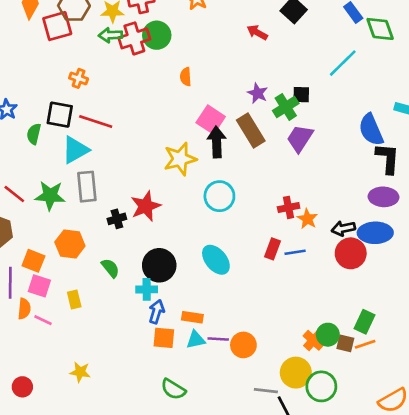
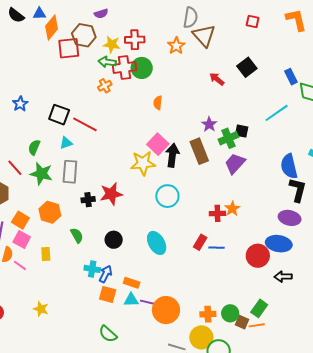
orange cross: (79, 78) -> (105, 86), moved, turned 32
pink square: (211, 120) -> (158, 144), moved
green semicircle: (34, 134) -> (34, 147), moved
cyan triangle: (75, 150) -> (66, 143), size x0.6
orange star: (307, 219) -> (232, 209), moved
black arrow: (343, 228) -> (283, 277), moved
black circle: (159, 265) -> (114, 240), size x0.7
cyan cross: (147, 289) -> (92, 269), moved
orange cross: (313, 340) -> (208, 314), moved, turned 35
orange circle: (243, 345) -> (166, 310), size x1.4

